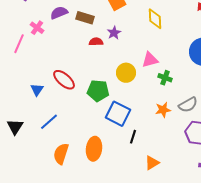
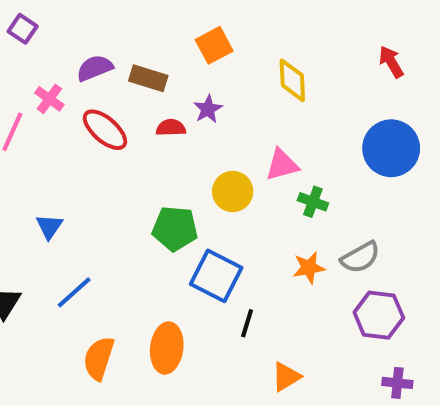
red ellipse: (64, 80) -> (105, 130), moved

